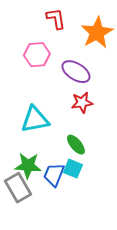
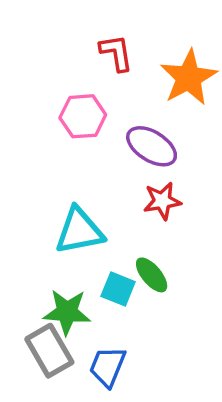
cyan square: (73, 169) -> (118, 289), moved
blue trapezoid: (54, 175) -> (108, 367), moved

